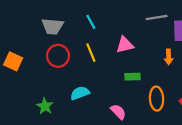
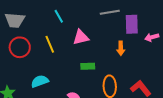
cyan line: (91, 22) -> (59, 16), moved

